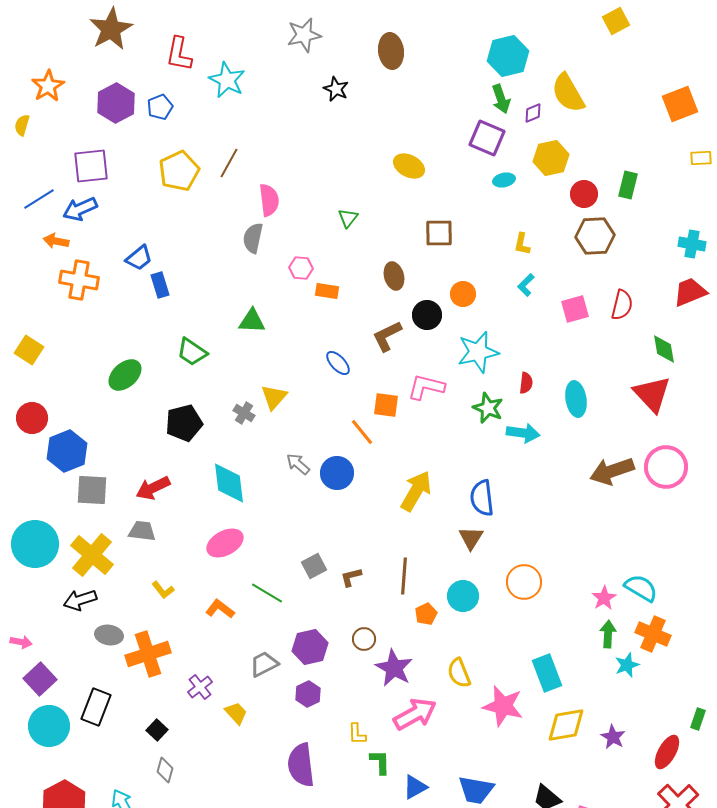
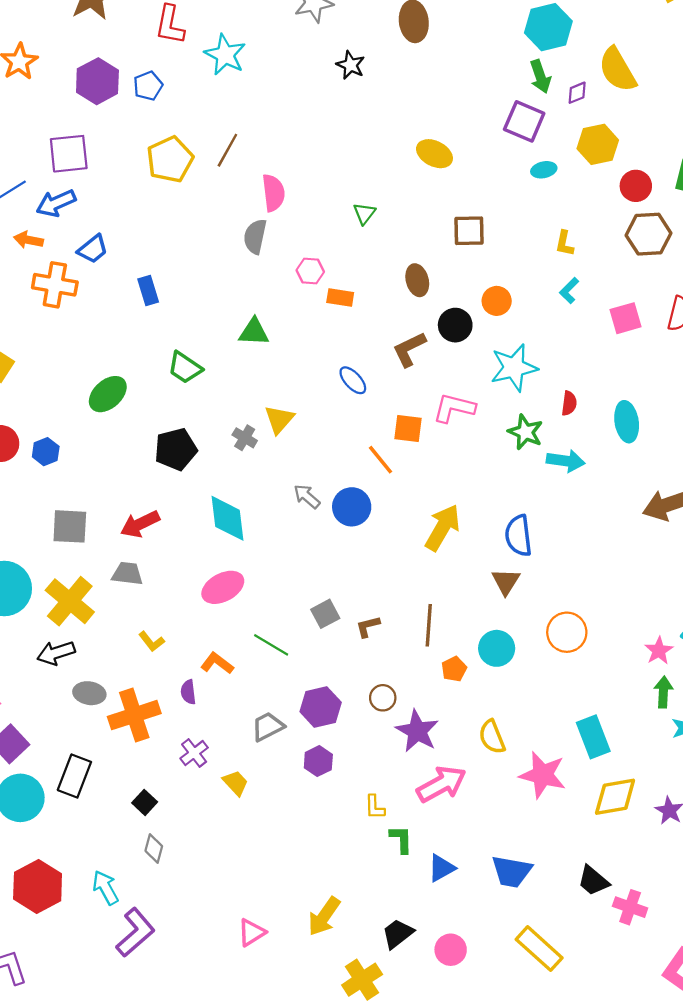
blue trapezoid: (139, 258) -> (93, 249), moved
blue hexagon: (67, 451) -> (46, 452), moved, size x0.6
purple semicircle: (301, 765) -> (188, 692), moved, size x0.5

